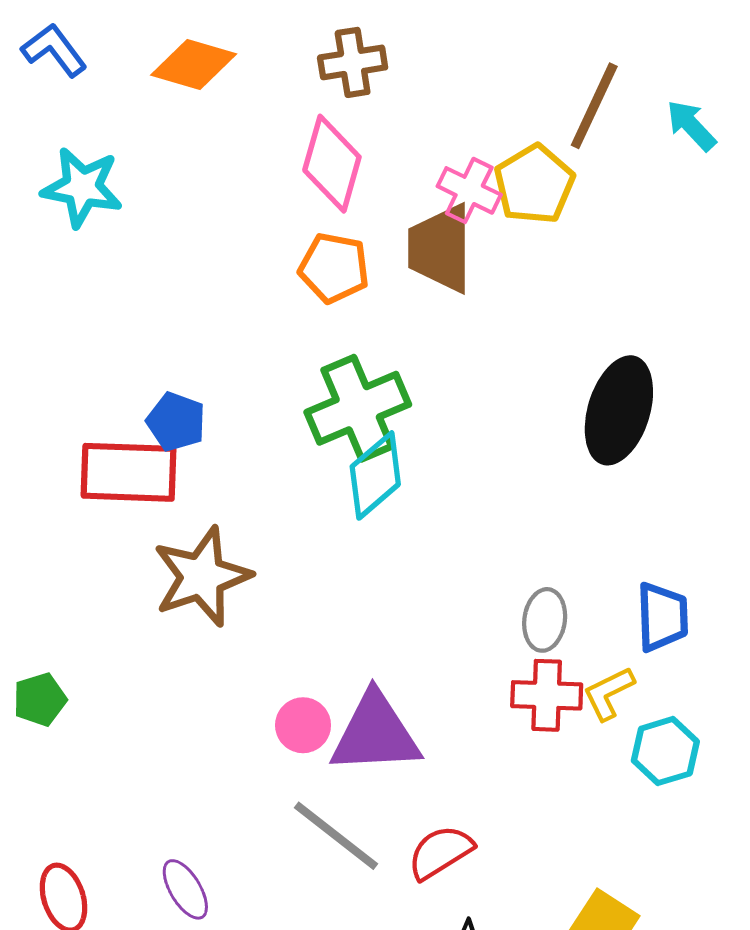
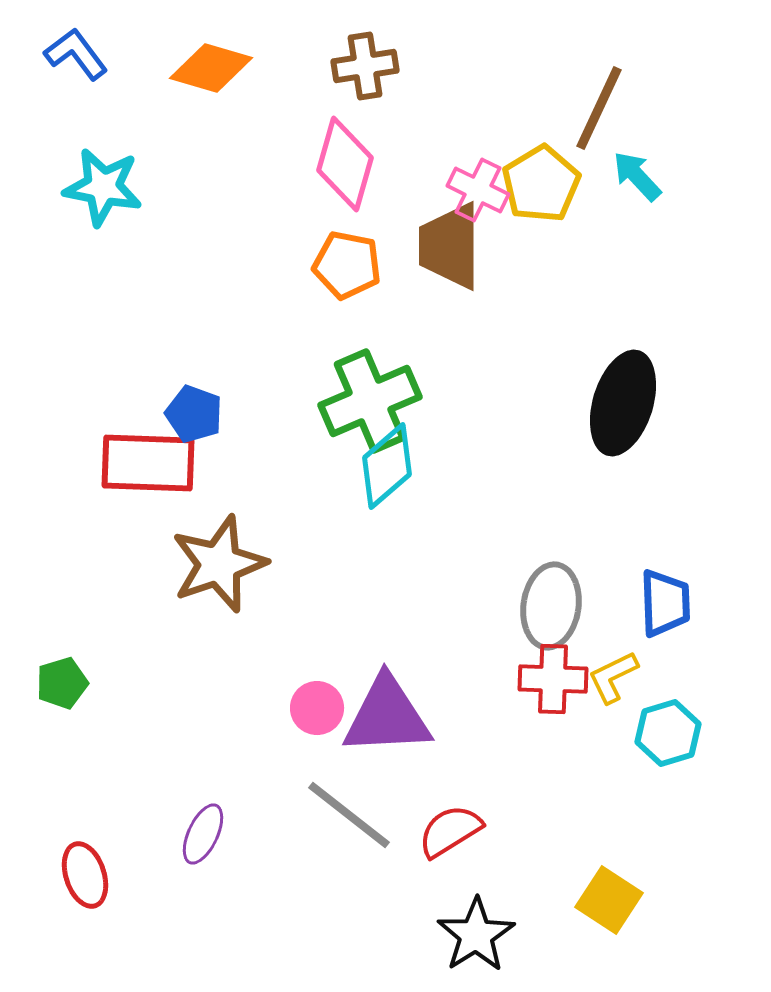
cyan arrow: (691, 125) -> (637, 176), moved
gray ellipse: (545, 620) -> (551, 606), size x1.4
purple ellipse: (185, 889) -> (203, 834), moved, turned 56

